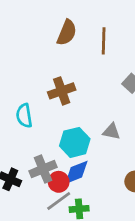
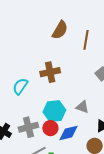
cyan semicircle: (24, 116) -> (20, 86), turned 36
blue diamond: (76, 172) -> (68, 133), moved
red circle: (59, 182) -> (50, 128), moved

